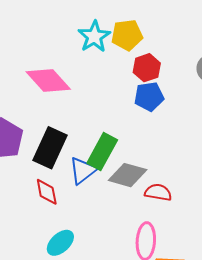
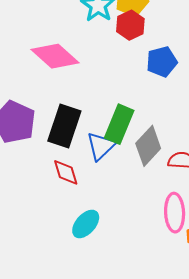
red hexagon: (147, 68) -> (130, 25), moved
gray diamond: (128, 175) -> (148, 146), turned -57

